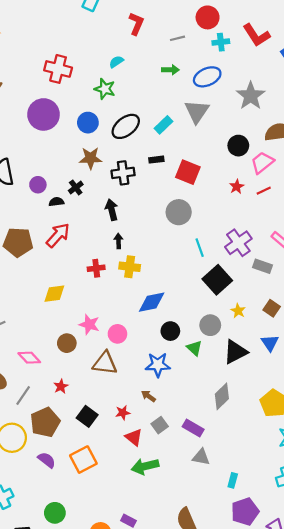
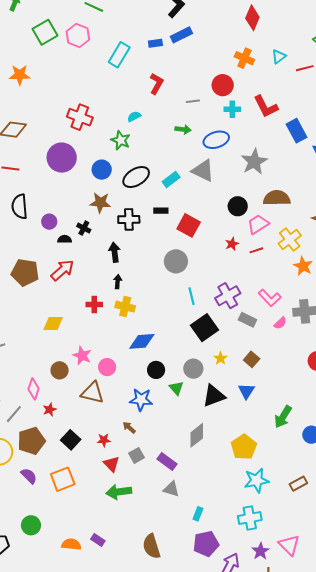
gray triangle: (197, 112) -> (203, 171), turned -45
black cross: (76, 188) -> (84, 228), turned -32
pink diamond: (29, 358) -> (34, 389), moved, turned 55

